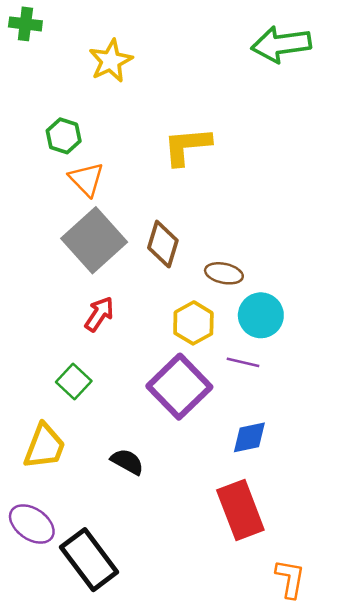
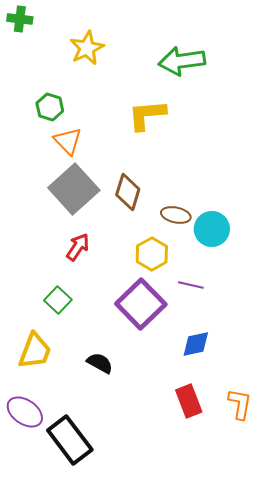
green arrow: (281, 44) -> (182, 61), moved
cyan circle: (261, 315) -> (212, 229), moved
red rectangle: (240, 510) -> (189, 401), size x0.7
orange L-shape: (290, 579) -> (240, 404), moved

